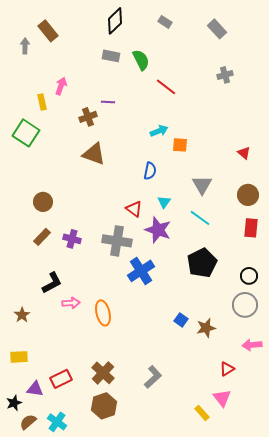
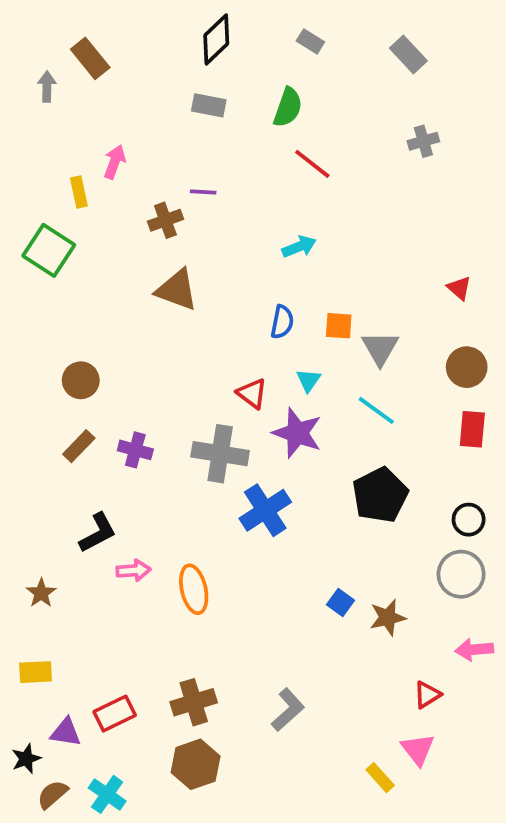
green semicircle: (141, 60) -> (288, 107), moved, turned 45
orange square: (180, 145) -> (339, 326), moved
brown cross: (103, 373) -> (194, 702), turned 30

